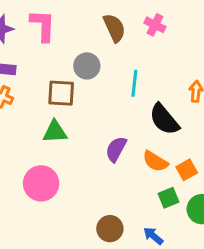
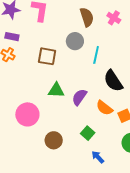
gray circle: (87, 66) -> (75, 41), moved
green triangle: (55, 132) -> (56, 90), moved
green square: (169, 198) -> (88, 133), moved, turned -32
brown circle: (110, 229) -> (54, 140), moved

